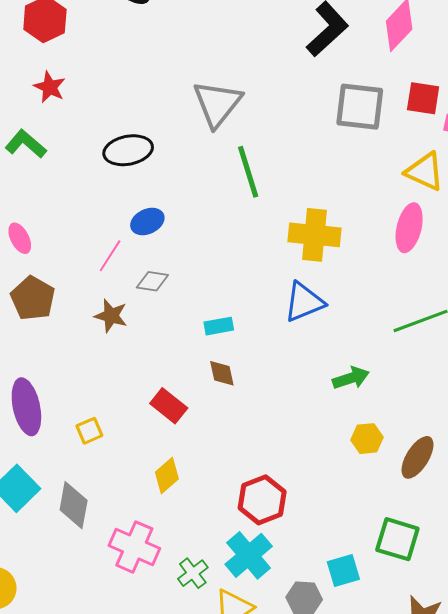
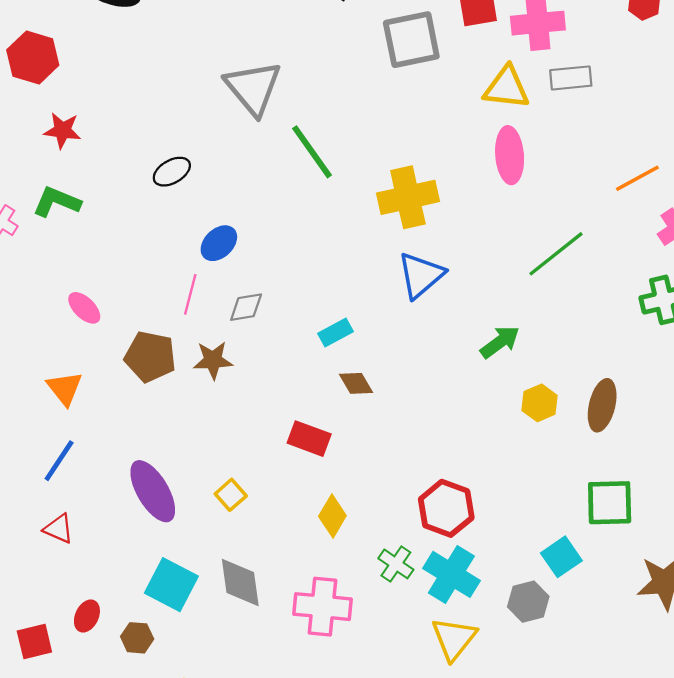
black ellipse: (128, 150) -> (172, 172), size x0.7
brown pentagon: (33, 298) -> (150, 357), moved
green cross: (193, 573) -> (396, 564), moved

